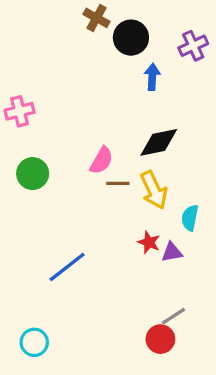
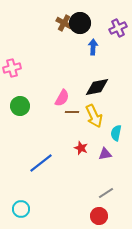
brown cross: (97, 18) -> (64, 23), moved
red star: (149, 242) -> (81, 148), moved
red circle: (160, 339) -> (99, 216), moved

